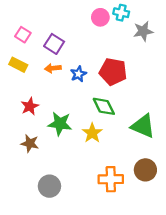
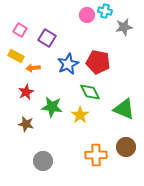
orange arrow: (53, 68) -> (33, 68), moved
blue star: (78, 74) -> (68, 64), size x1.5

